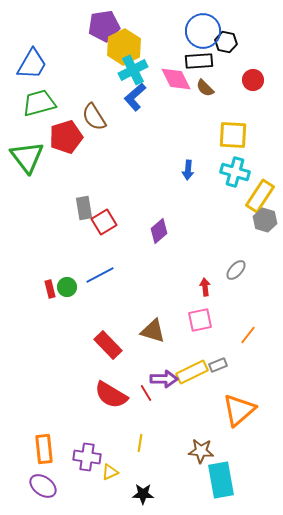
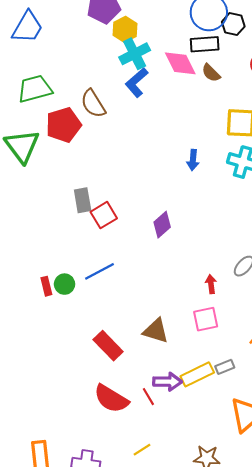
yellow hexagon: (124, 47) -> (125, 29), size x0.7
blue trapezoid: (32, 64) -> (27, 27), moved
yellow line: (140, 443) -> (142, 450), turned 48

